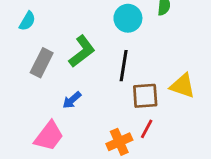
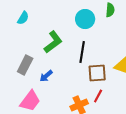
cyan semicircle: (27, 21) -> (23, 18), moved
gray rectangle: (42, 63) -> (25, 65), moved

